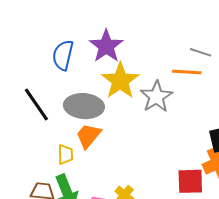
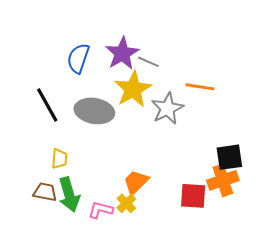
gray line: (201, 52) -> (148, 62), moved
orange trapezoid: (88, 136) -> (136, 182), moved
yellow trapezoid: (65, 155) -> (59, 159), moved

